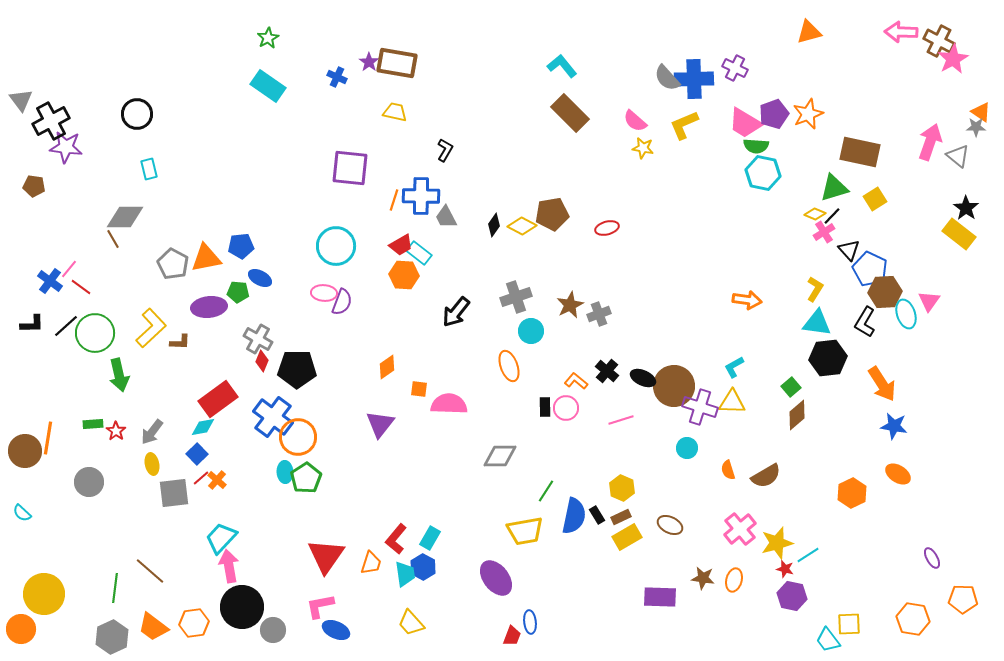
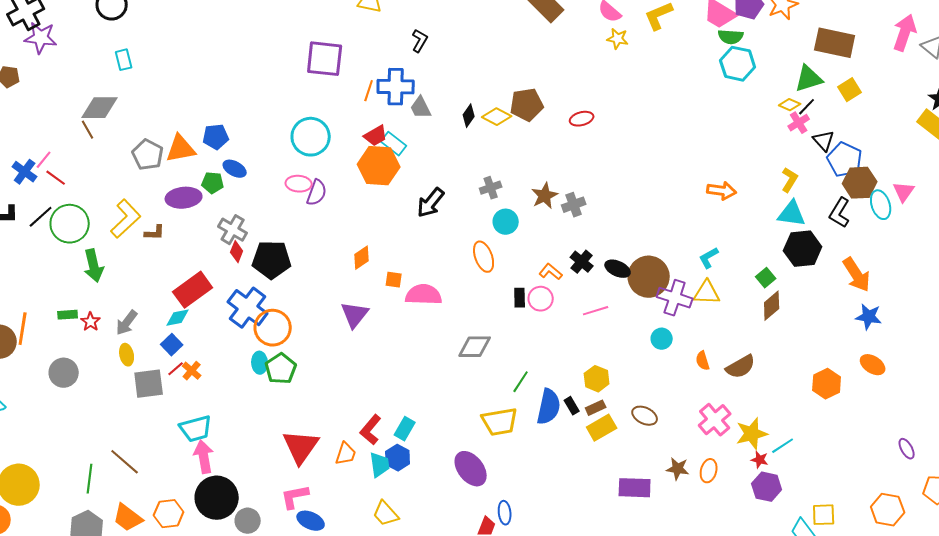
orange hexagon: (404, 275) -> (379, 166), size x1.4
gray cross: (516, 297) -> (491, 188), size x0.7
cyan trapezoid: (221, 538) -> (196, 429), turned -148

